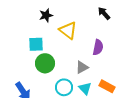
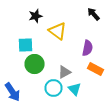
gray triangle: (82, 67) -> (64, 72), moved
orange rectangle: (107, 86) -> (96, 69), moved

